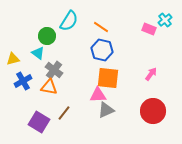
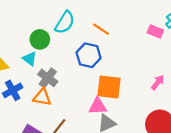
blue hexagon: (102, 50) -> (89, 55), moved

